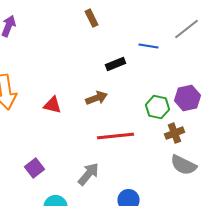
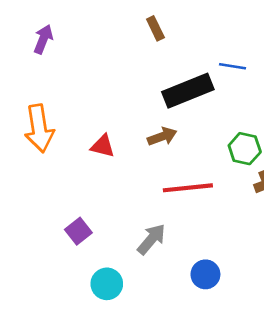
black rectangle: (116, 64) -> (188, 91), size x1.8

